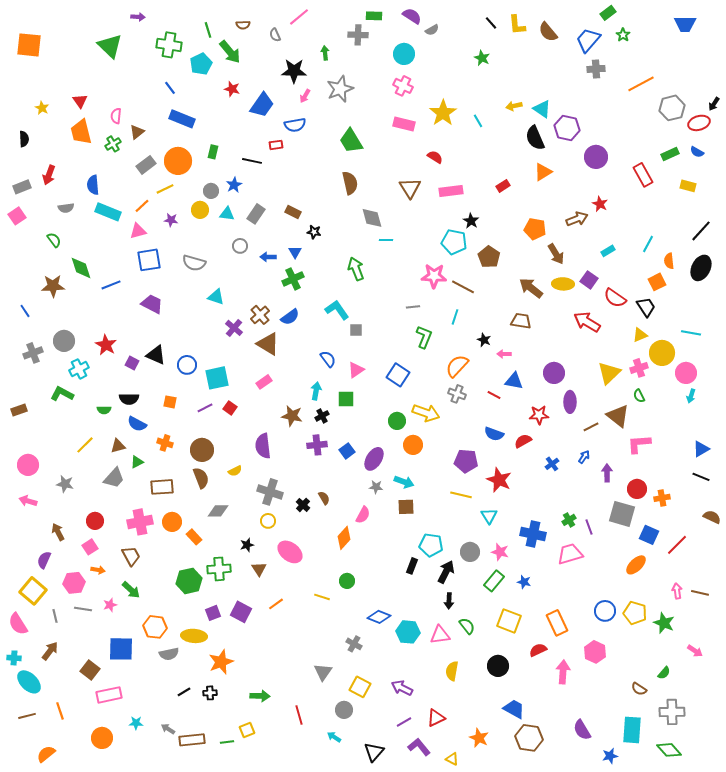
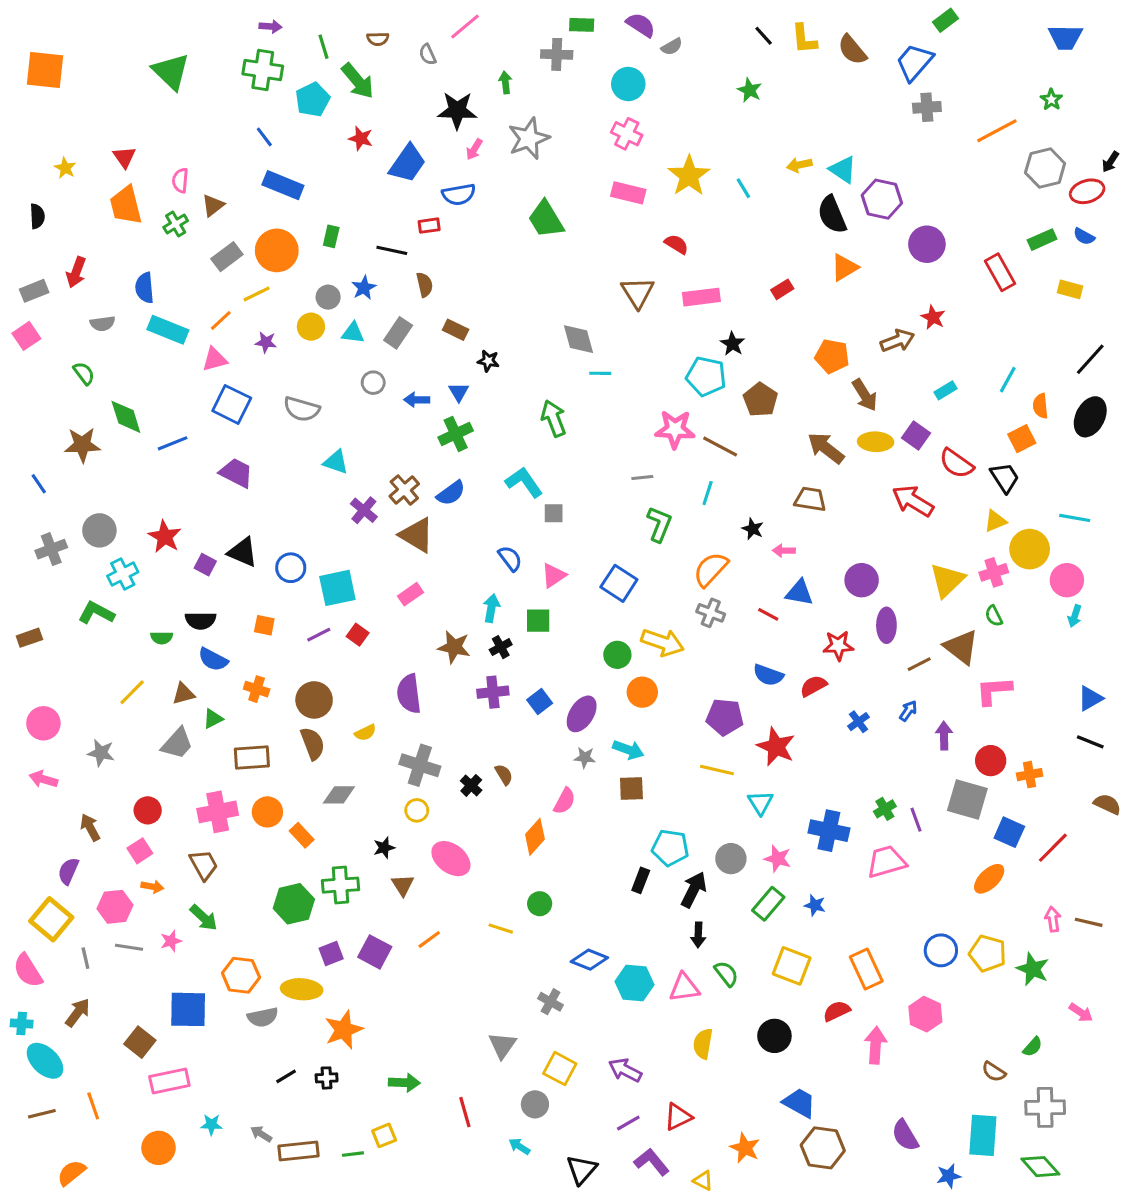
purple arrow: (138, 17) -> (271, 26), moved
green star: (623, 35) -> (1051, 100), moved
brown semicircle: (350, 183) -> (425, 285), moved, size x0.7
blue square: (149, 260) -> (232, 404), turned 35

